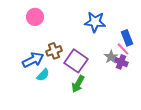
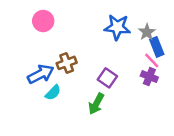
gray star: (111, 57) -> (147, 32), moved
purple square: (76, 61) -> (107, 78), moved, size x0.7

